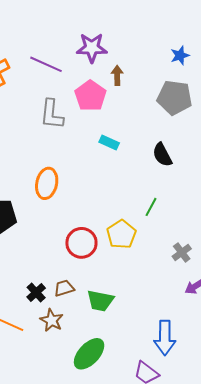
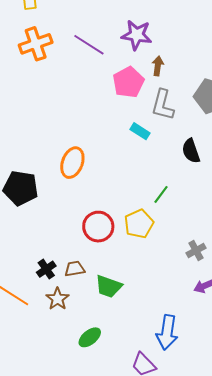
gray L-shape: (52, 114) -> (163, 105), moved
green line: (151, 207) -> (161, 194), moved
green ellipse: (89, 354) -> (90, 337), size x0.7

